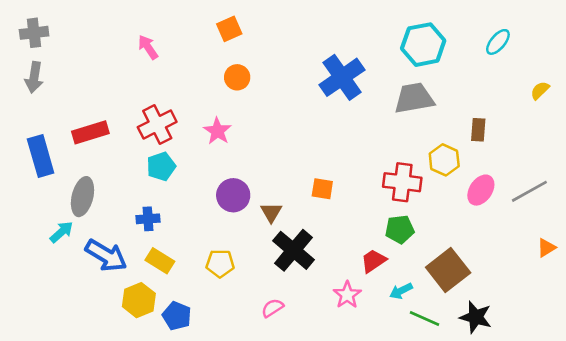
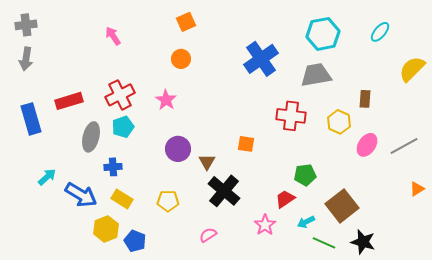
orange square: (229, 29) -> (186, 22), moved
yellow semicircle: (540, 90) -> (412, 69), size x1.8
red cross: (402, 182) -> (291, 116), moved
gray ellipse: (82, 197) -> (91, 137), moved

